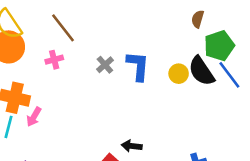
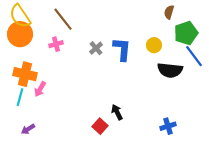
black semicircle: (201, 71) -> (170, 70), moved, turned -50
yellow circle: (179, 74) -> (154, 45), moved
black arrow: (132, 146) -> (117, 112), turned 56

